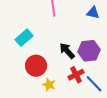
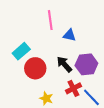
blue triangle: (93, 13) -> (69, 35), moved
red circle: (36, 66) -> (35, 68), moved

